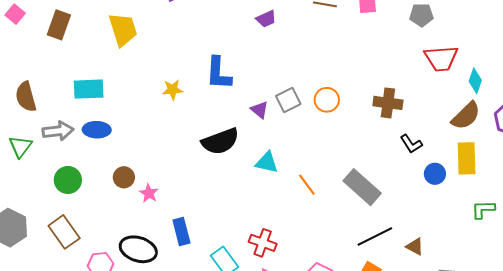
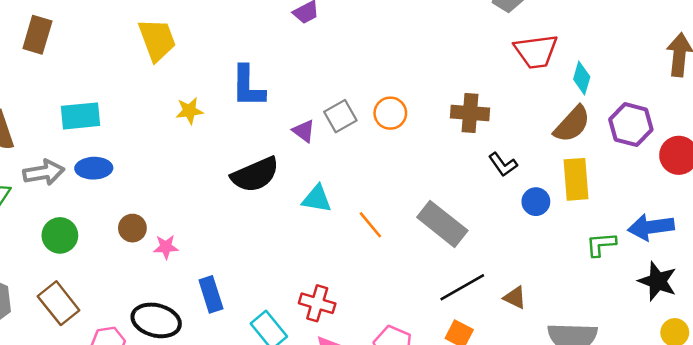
yellow trapezoid: (123, 30) -> (157, 40), moved
pink star: (149, 193) -> (166, 247), turned -30

